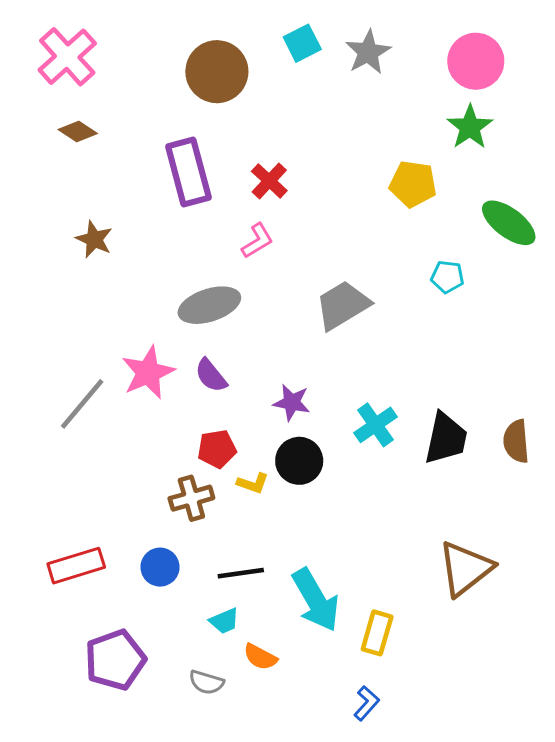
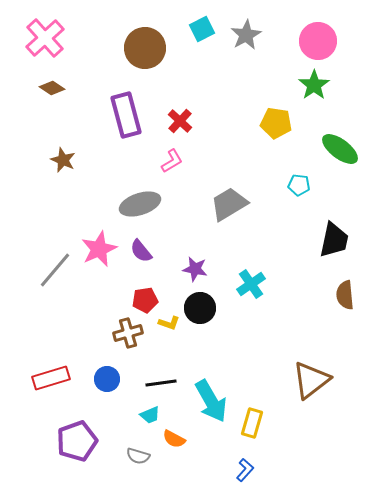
black trapezoid: (446, 438) -> (334, 240), moved

